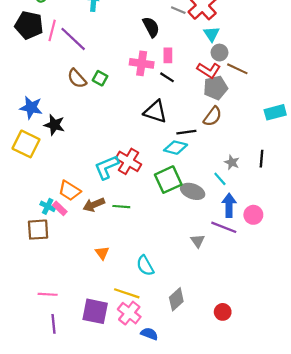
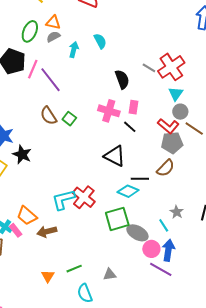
green line: (121, 207) -> (74, 269), moved, turned -35
pink circle: (253, 215) -> (151, 249), moved
gray triangle: (198, 241) -> (110, 274), moved, turned 48

